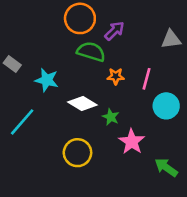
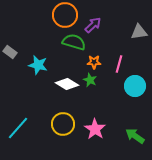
green star: (111, 117) -> (90, 80), moved
cyan line: (22, 122) -> (18, 128), moved
pink star: (132, 142) -> (95, 129), moved

